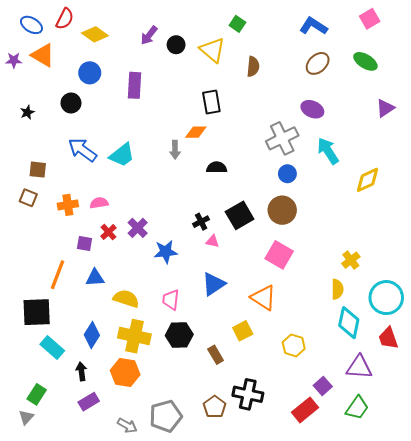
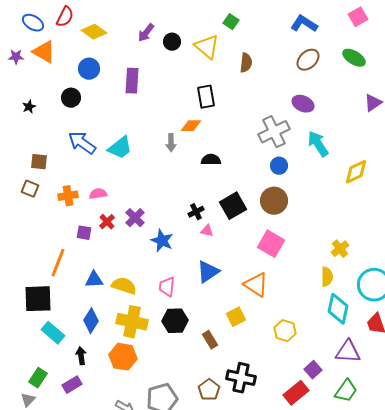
blue star: (166, 252) -> (162, 241), turned 30
blue triangle: (95, 278) -> (94, 280), moved
purple rectangle: (89, 402) -> (72, 385), moved

